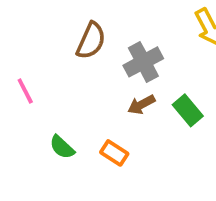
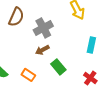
green rectangle: (188, 110) -> (58, 67), moved

